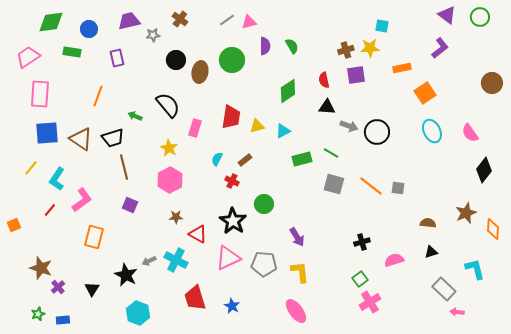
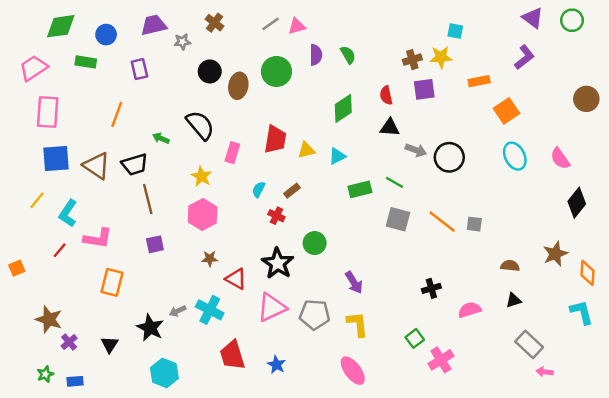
pink L-shape: (82, 200) -> (98, 238), turned 45
purple square: (130, 205) -> (155, 244), turned -35
cyan L-shape: (475, 269) -> (582, 312), moved
green square: (360, 279) -> (415, 338), moved

